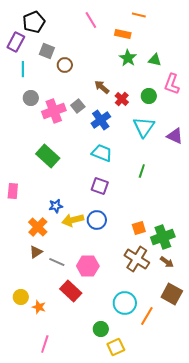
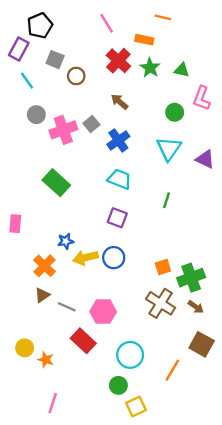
cyan line: (23, 69) -> (27, 81), turned -35
red cross: (122, 99) -> (118, 61), moved, size x1.5
cyan circle: (125, 303) -> (130, 355), moved

